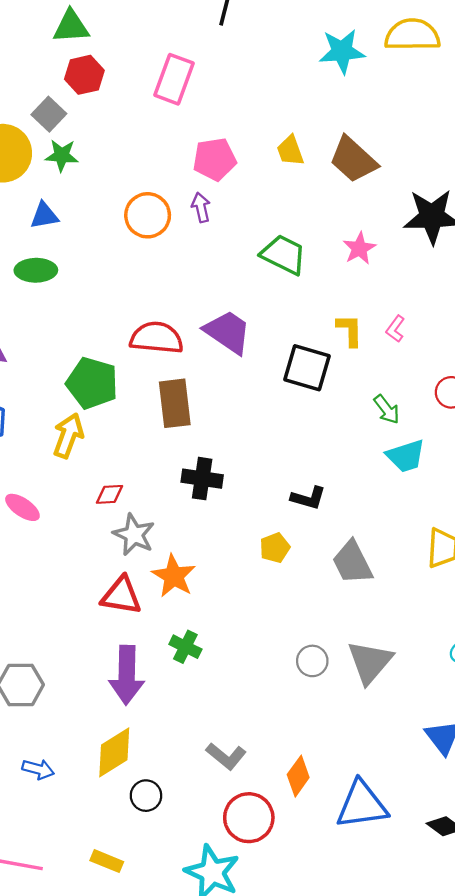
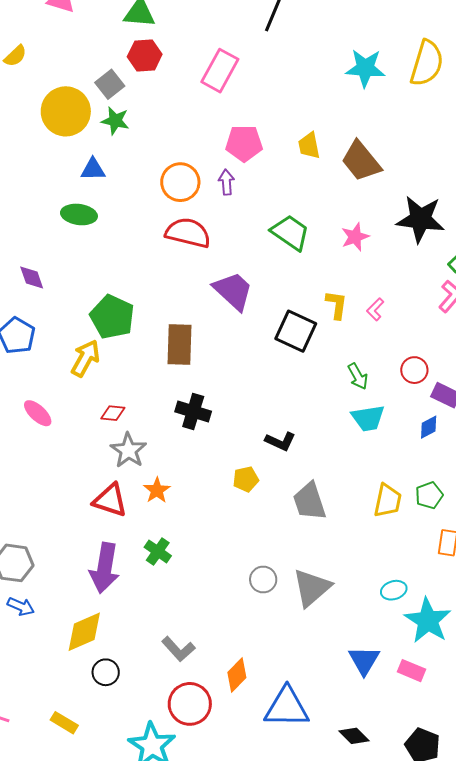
yellow semicircle: (412, 35) -> (427, 63), turned 99
red semicircle: (157, 338) -> (188, 233), moved
orange star: (174, 576) -> (157, 490), size x0.7
blue arrow: (38, 769) -> (21, 606), moved

